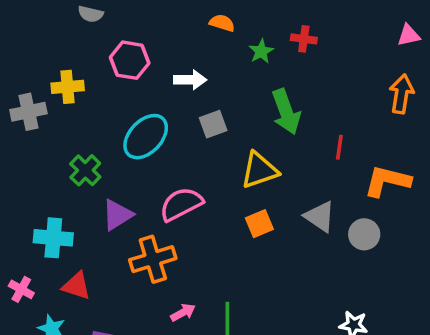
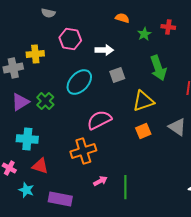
purple triangle: (117, 215) -> (20, 102), moved

